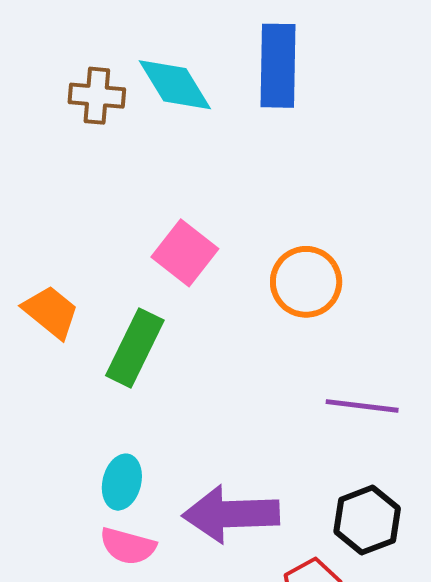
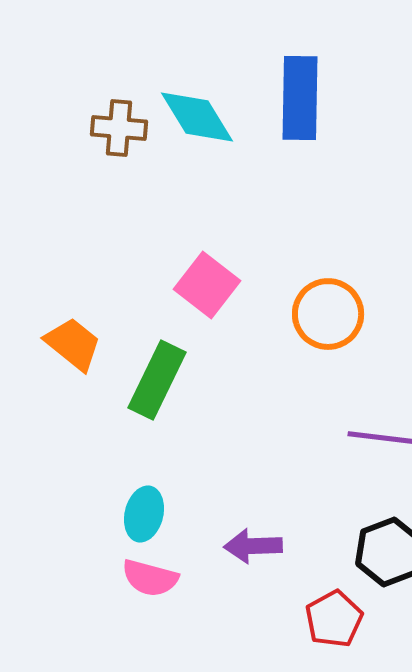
purple arrow: (231, 514) -> (253, 546), size x0.6

